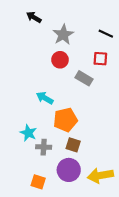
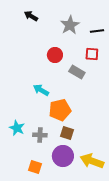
black line: (106, 34) -> (97, 31), turned -32
gray star: (63, 35) -> (70, 25), moved
cyan star: (28, 133) -> (17, 128), moved
yellow arrow: (100, 175) -> (92, 161), turned 30

